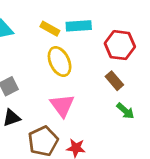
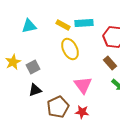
pink triangle: (62, 105) -> (83, 85), moved

